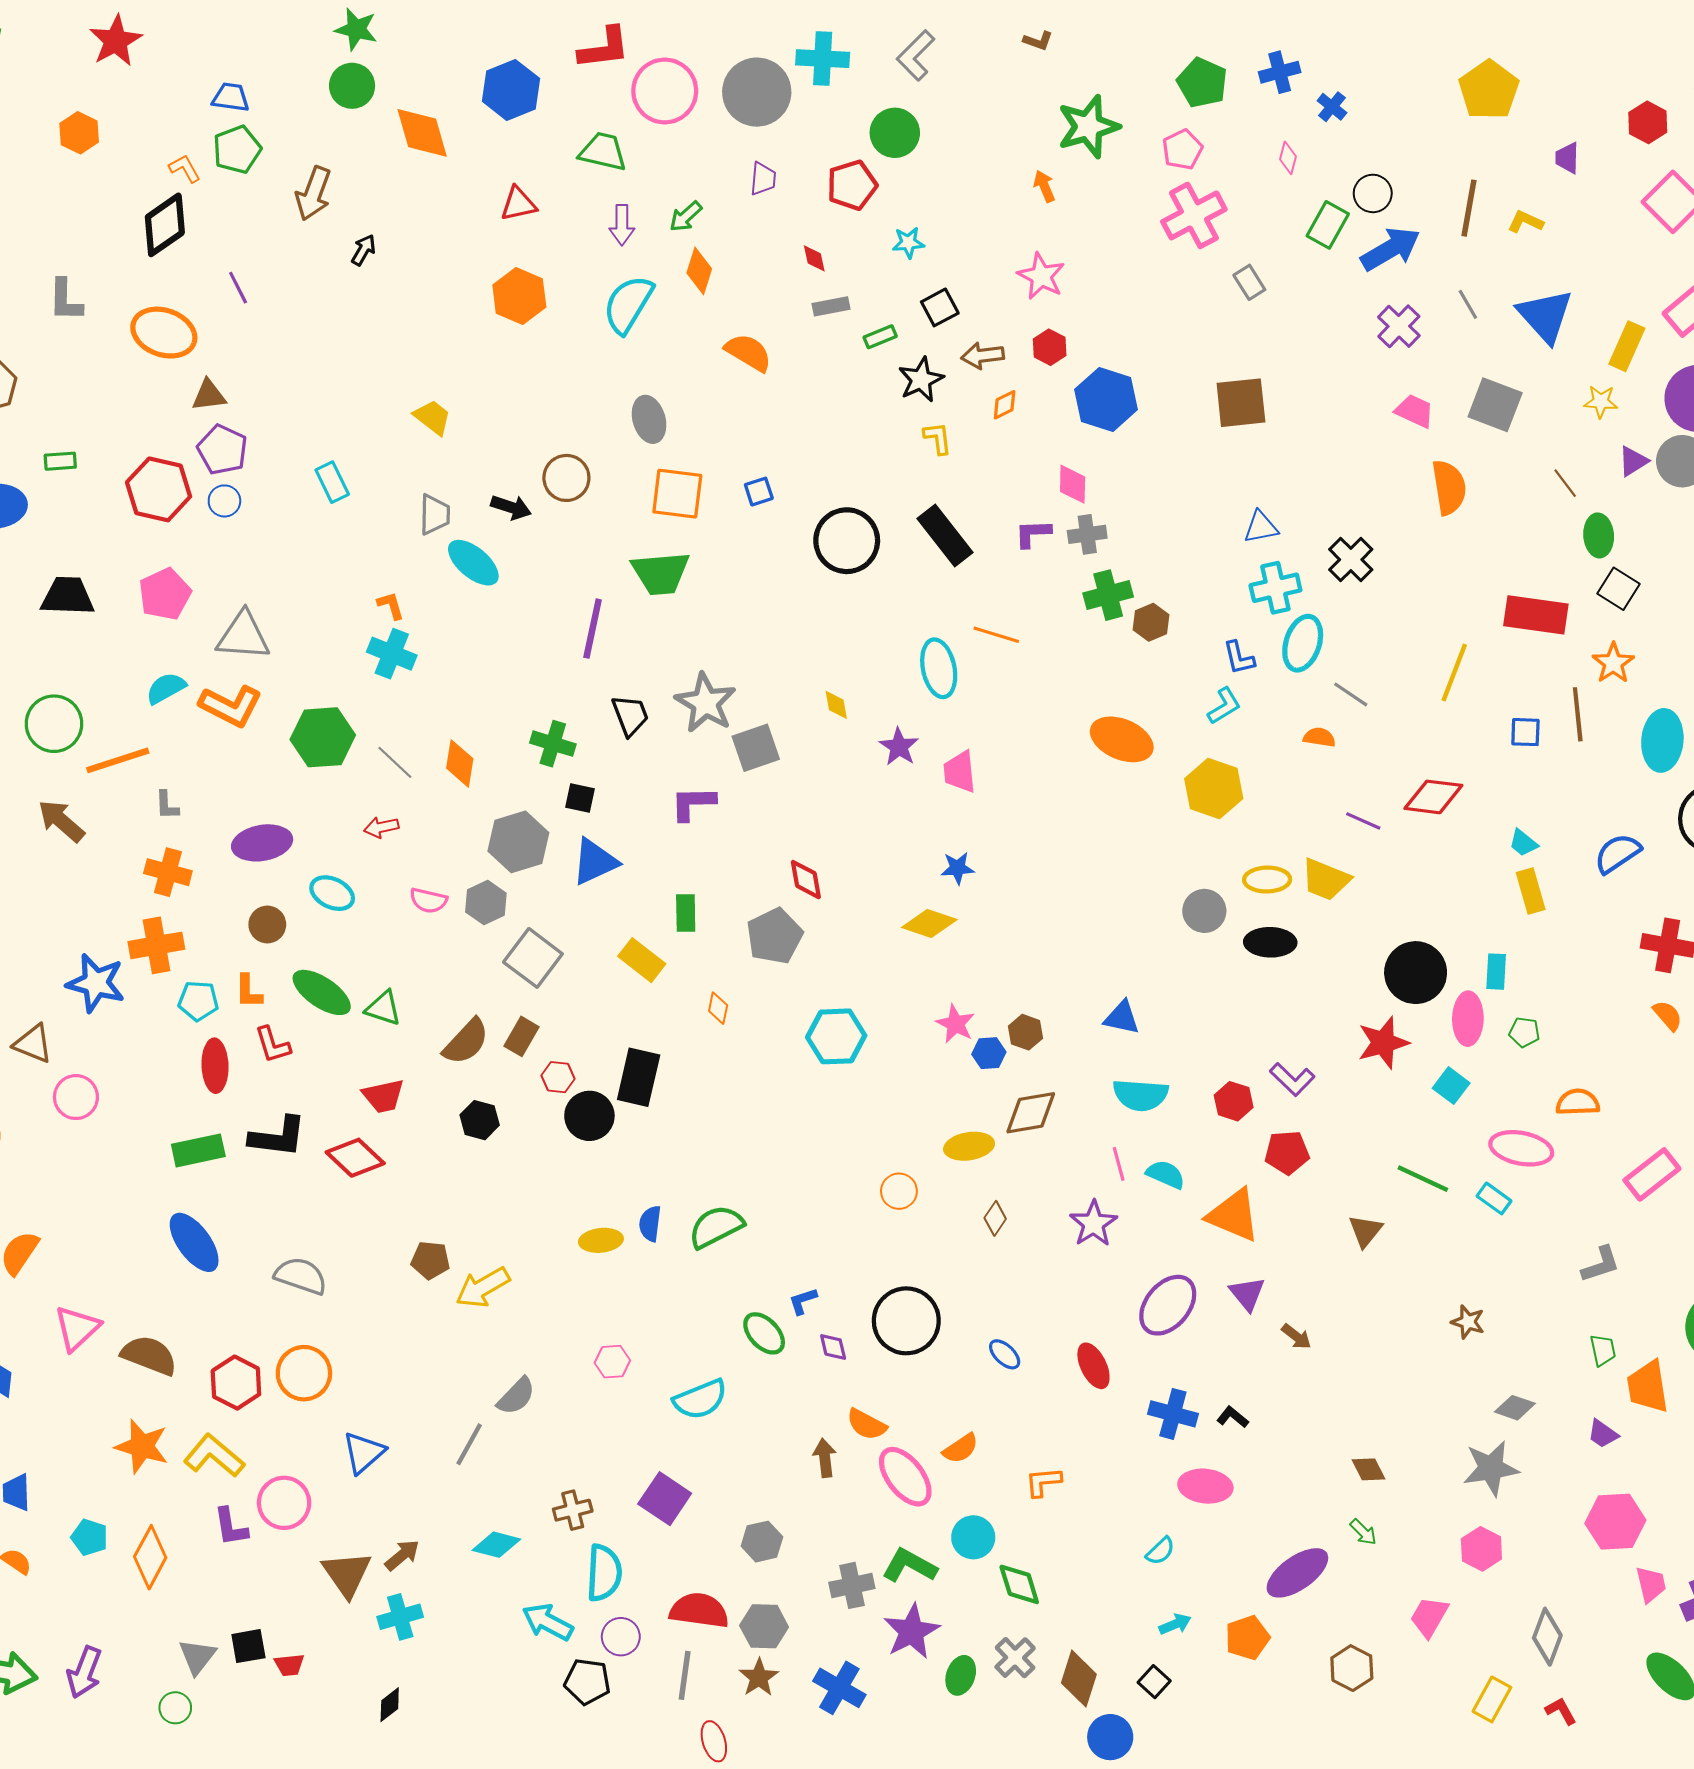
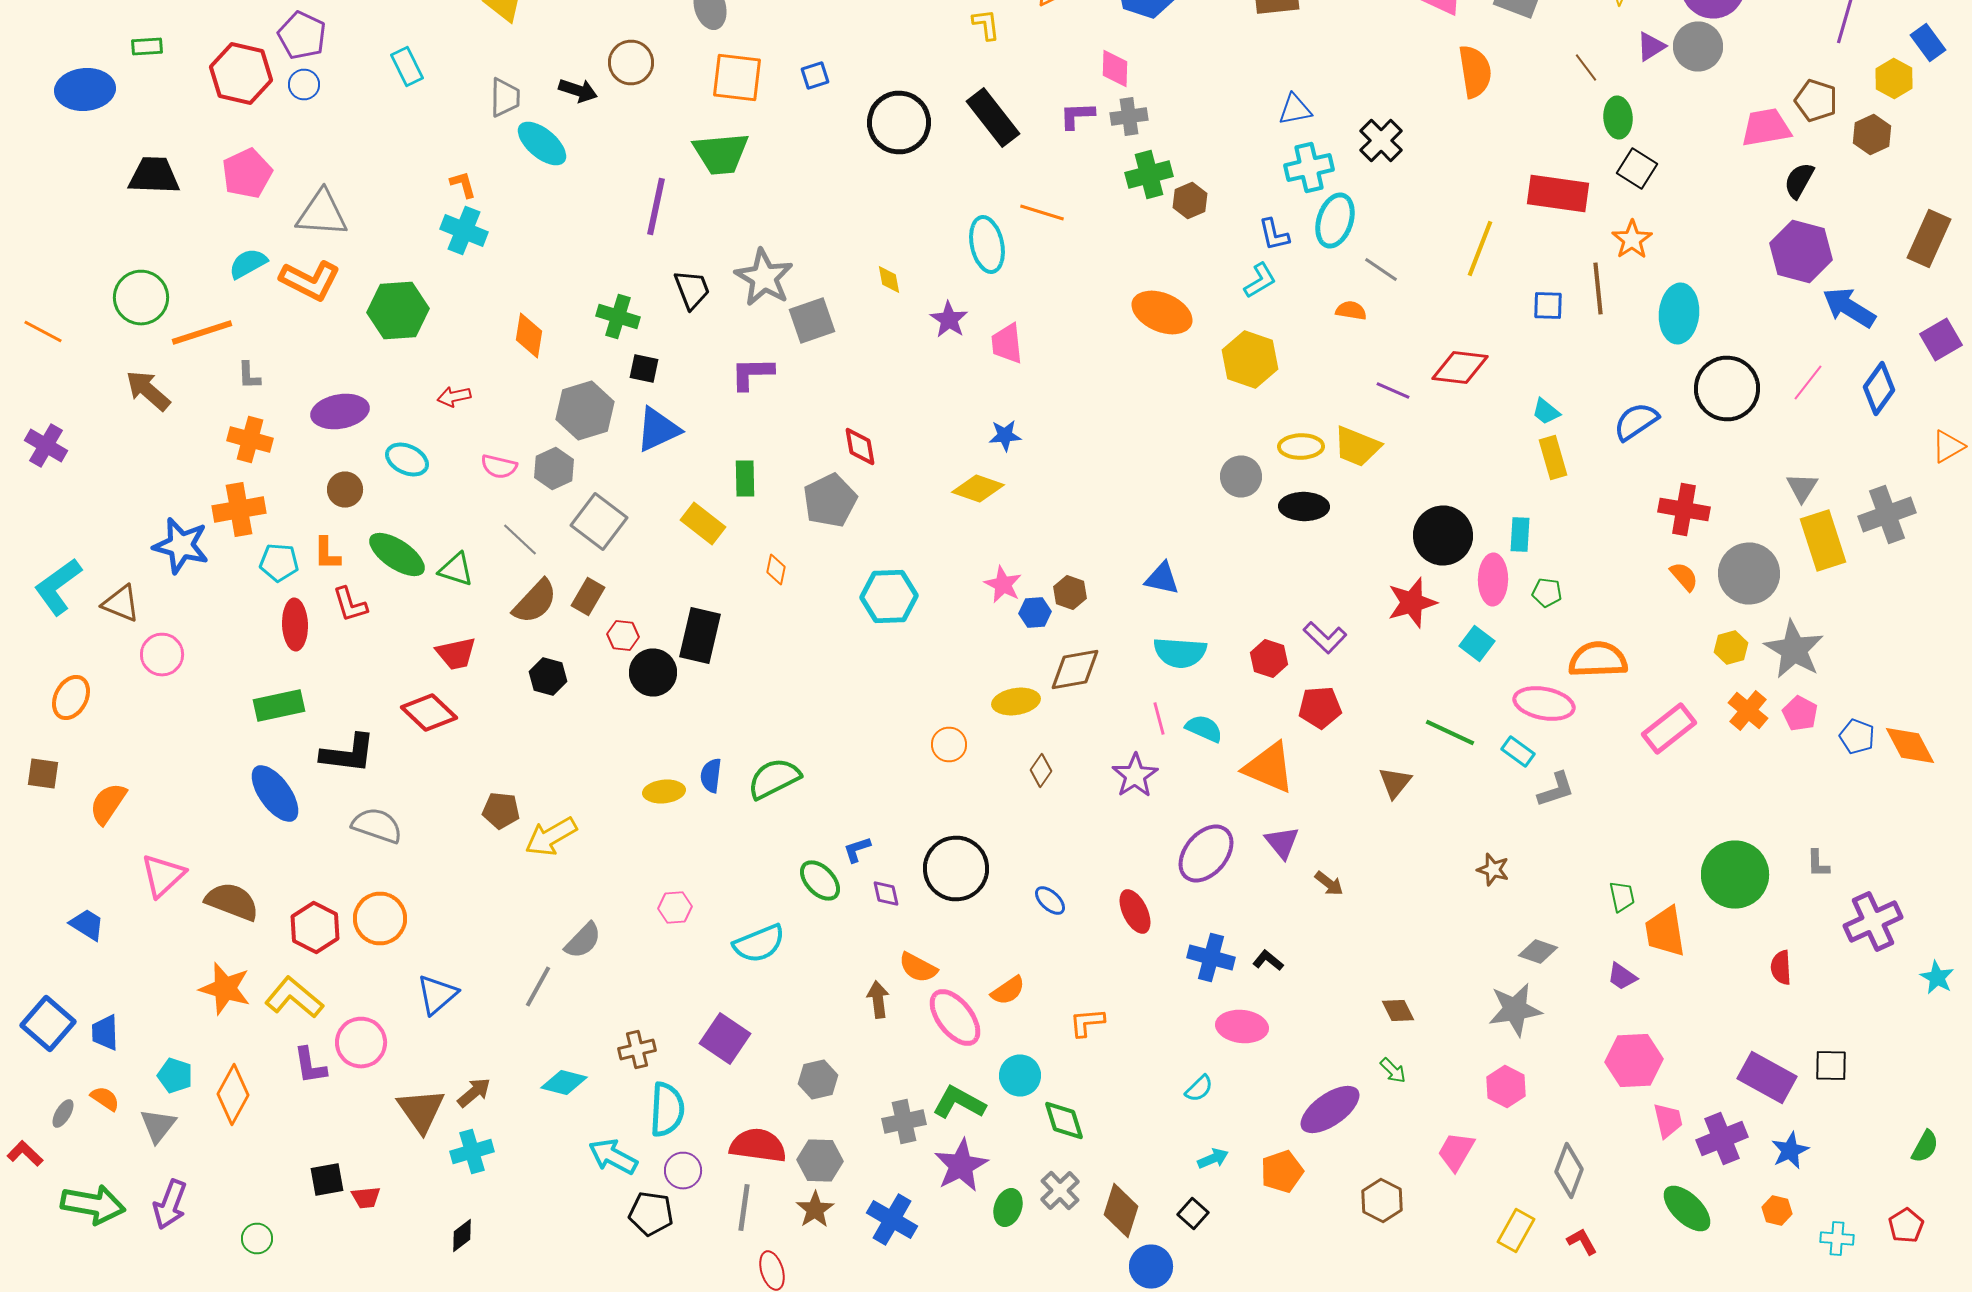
gray line: (395, 762) -> (520, 540), moved
orange semicircle: (1578, 1102) -> (1598, 660), size x1.4
black L-shape: (278, 1137) -> (348, 754), moved
gray L-shape: (1601, 1264) -> (1556, 790), moved
gray triangle: (197, 1657) -> (158, 1126), moved

